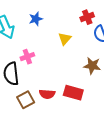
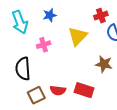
yellow triangle: (65, 39) -> (78, 36), size x1.5
pink cross: (27, 57) -> (44, 45), moved

